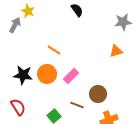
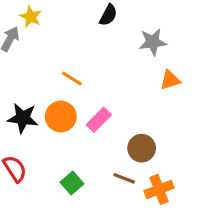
black semicircle: (77, 10) -> (108, 15), turned 64
gray star: (123, 22) -> (153, 42), moved
brown line: (77, 105) -> (124, 178), moved

